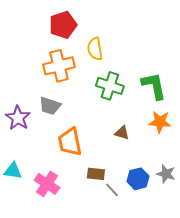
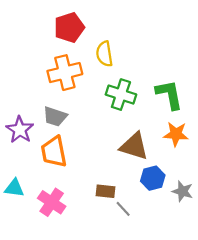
brown triangle: (122, 133) -> (134, 146), size x1.8
orange trapezoid: (70, 142) -> (54, 152), moved
blue hexagon: (138, 179) -> (153, 178), moved

